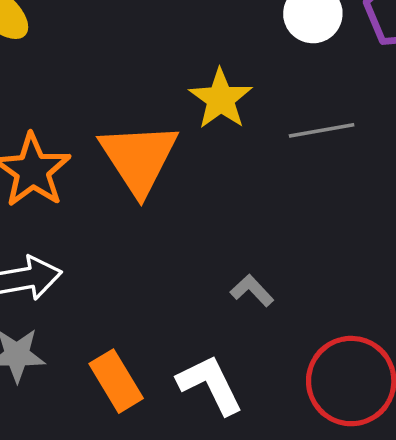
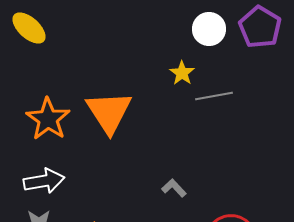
yellow star: (221, 99) -> (182, 73), moved, size x0.7

